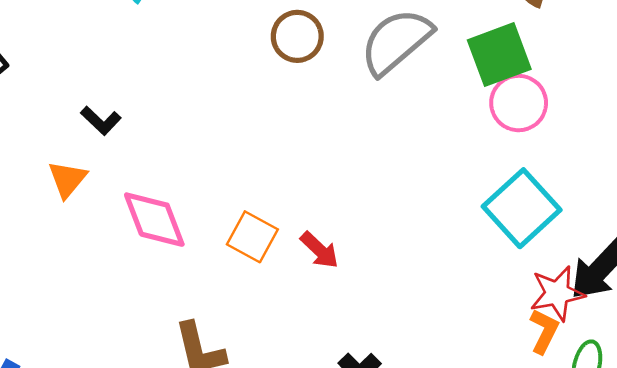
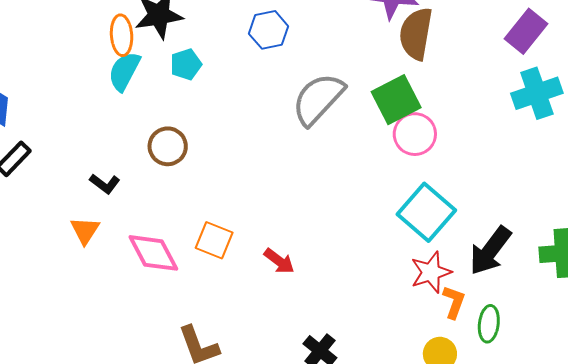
brown circle: (297, 36) -> (168, 146), moved
orange square: (252, 237) -> (214, 240), moved
red star: (557, 293) -> (431, 272), moved

